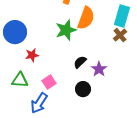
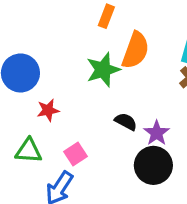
black semicircle: (80, 62) -> (126, 122), turned 72
black circle: (83, 89) -> (153, 165), moved, size x1.5

